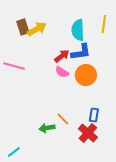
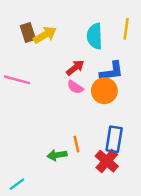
blue L-shape: (81, 52) -> (112, 71), moved
blue rectangle: (94, 115) -> (114, 139), size x1.5
orange line: (63, 119) -> (76, 144), turned 32

